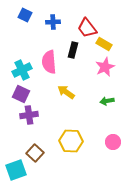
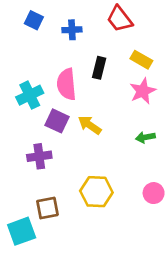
red trapezoid: (87, 28) -> (120, 19), moved
purple square: (21, 94) -> (57, 121), moved
brown square: (35, 153) -> (47, 208), turned 36

